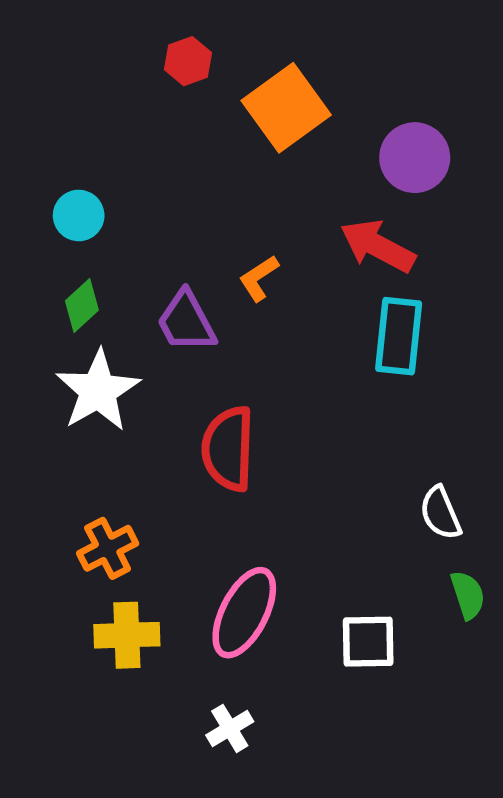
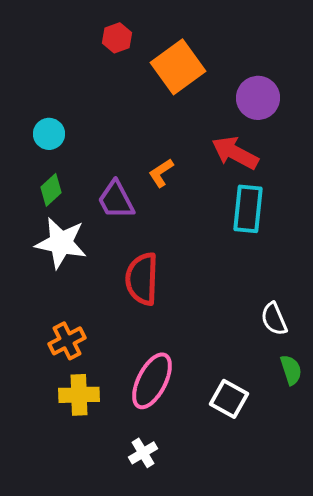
white star: (98, 391) -> (61, 243), turned -30
white square: (368, 642) -> (229, 399), turned 30

